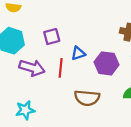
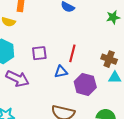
red line: (61, 68) -> (72, 53), moved

